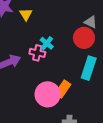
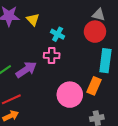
cyan cross: (47, 43) -> (58, 34), moved
orange rectangle: (63, 89) -> (94, 86), moved

